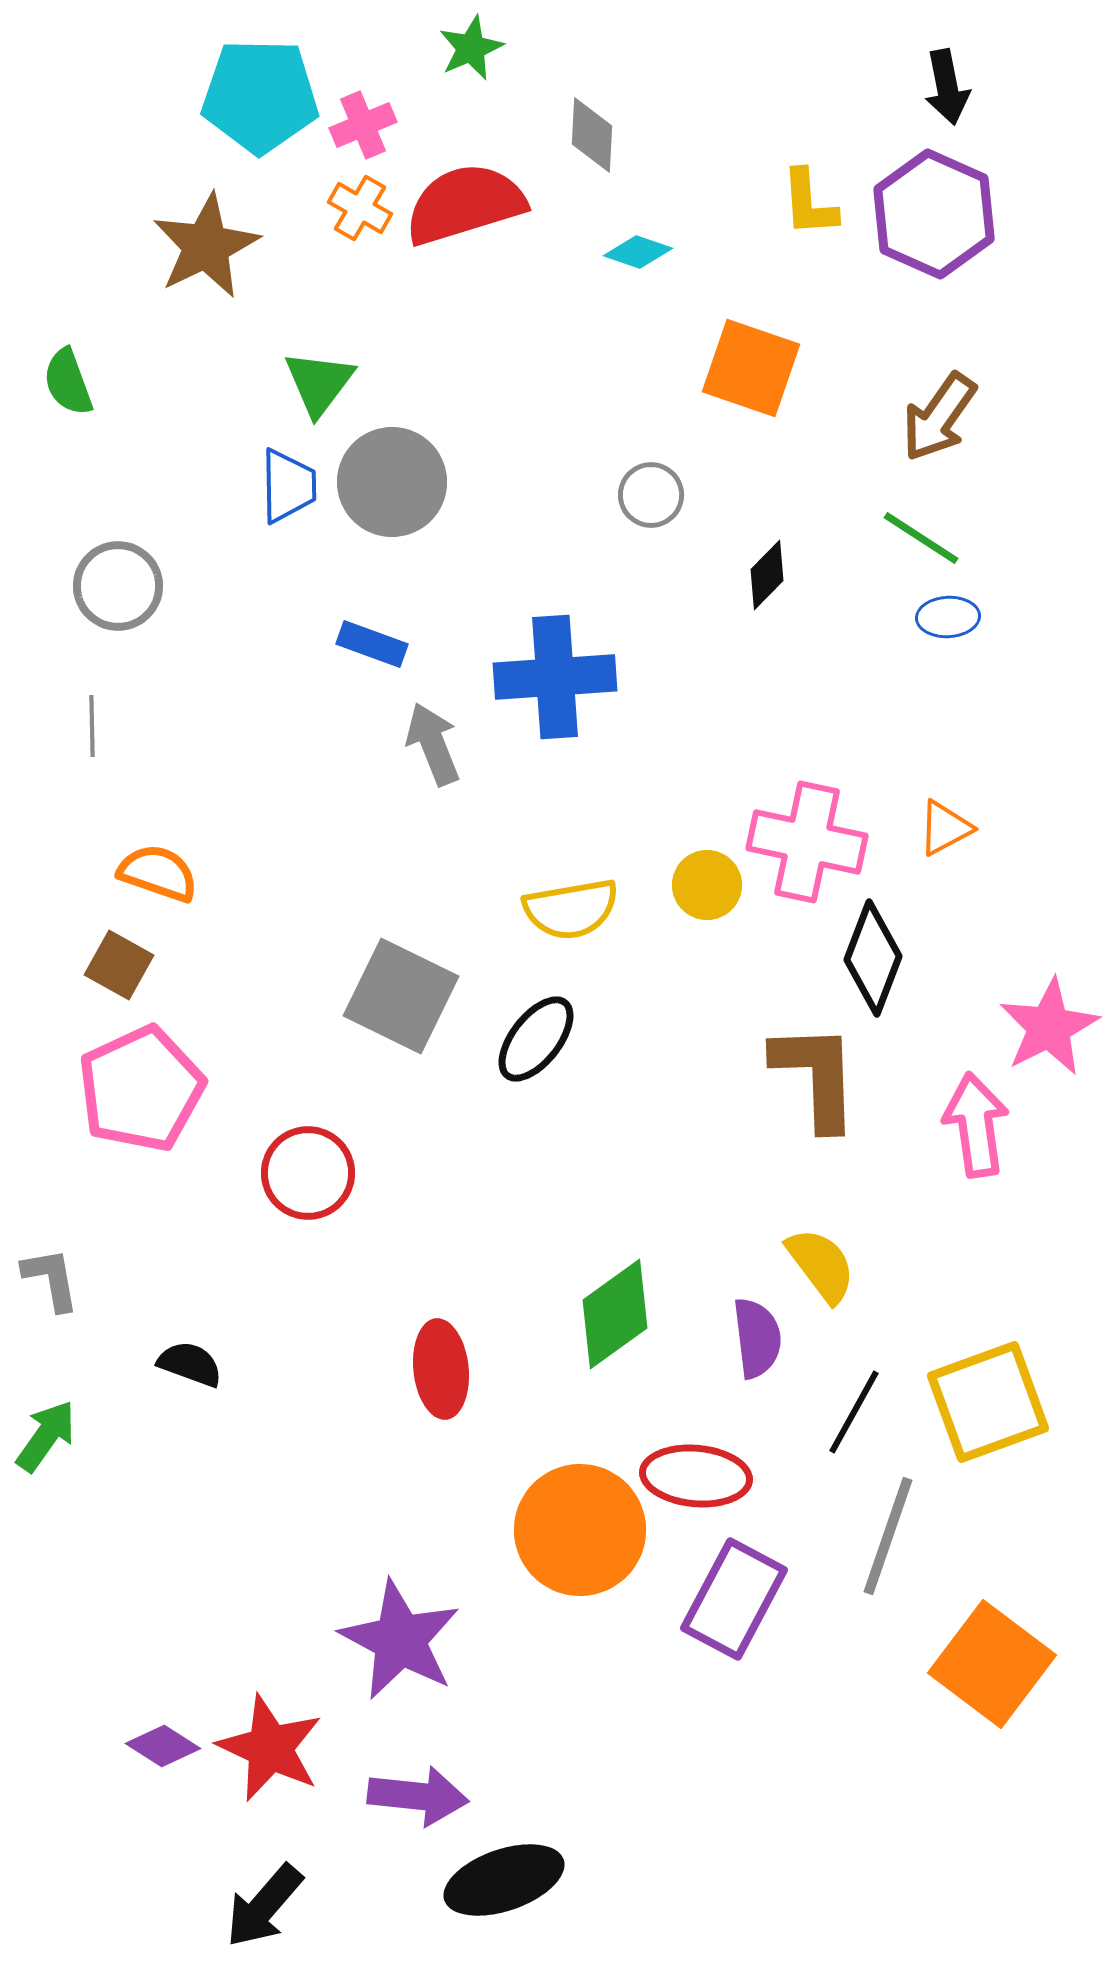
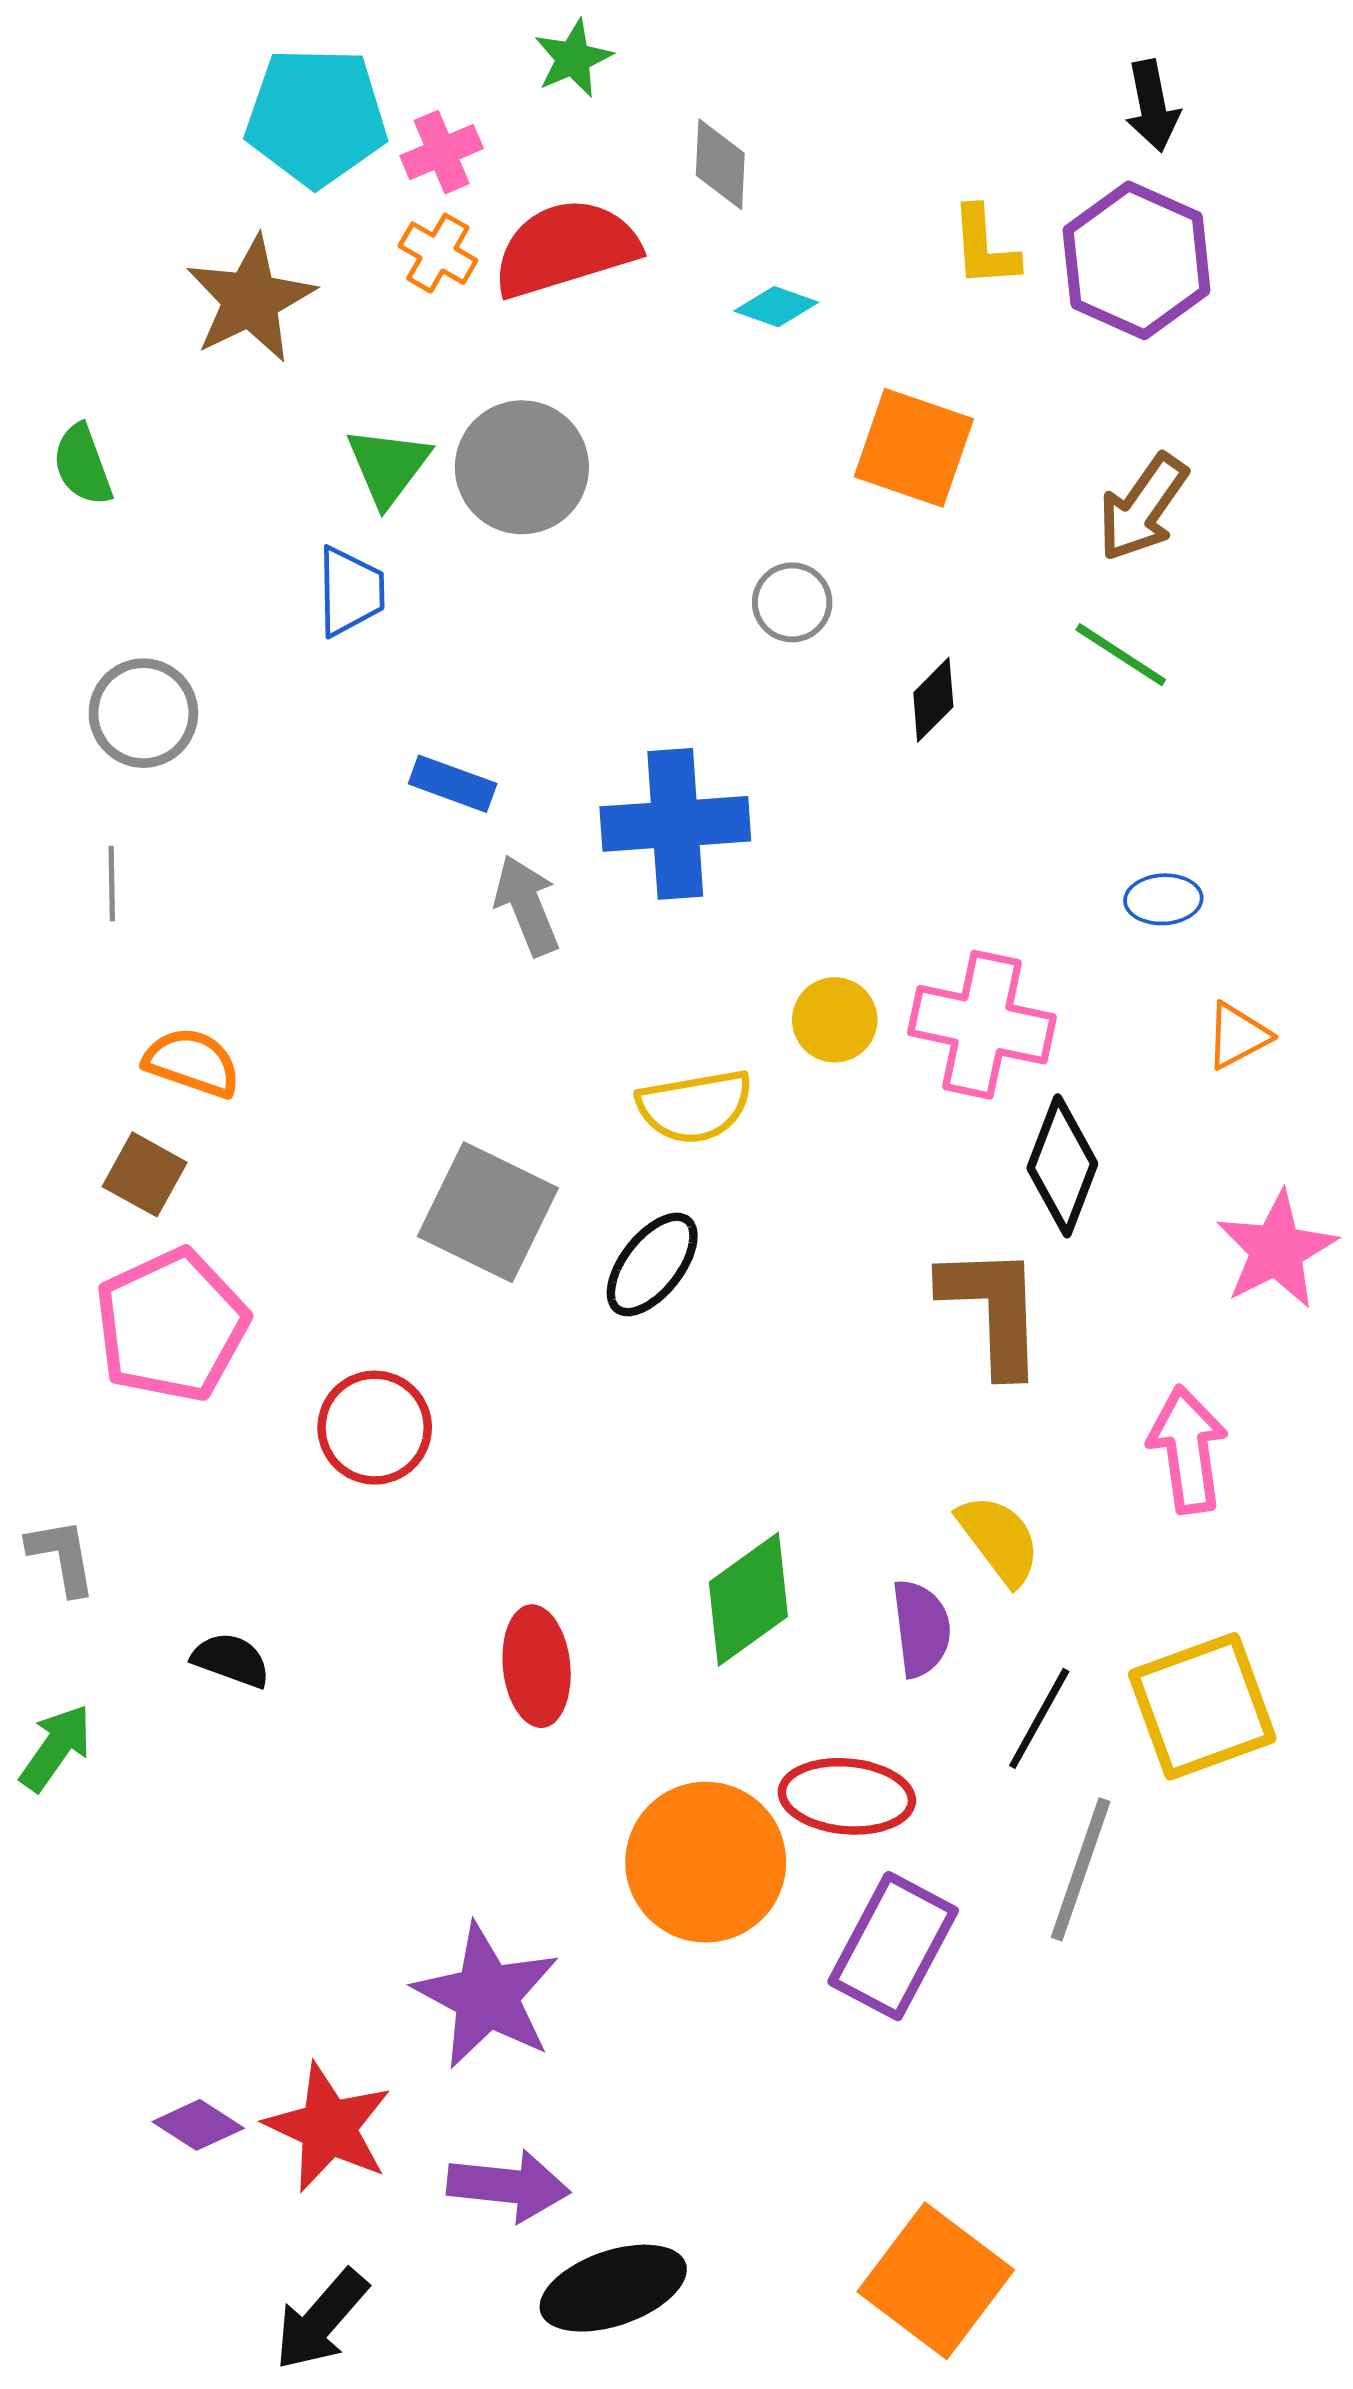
gray circle: (392, 482) -> (522, 467), moved
blue ellipse: (948, 617) -> (1163, 899), moved
orange triangle: (945, 828) -> (1238, 1036), moved
yellow circle: (707, 885) -> (835, 1020), moved
pink arrow: (976, 1125) -> (1188, 1449), moved
orange square: (992, 1664) -> (936, 2281), moved

